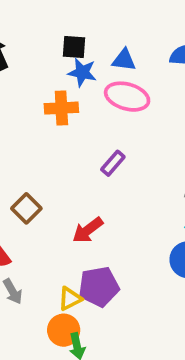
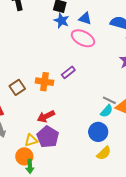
orange cross: (61, 108) -> (45, 82), moved
red arrow: (88, 230) -> (46, 116), moved
purple pentagon: (99, 287) -> (48, 137), turned 30

